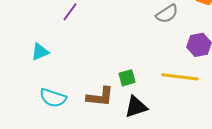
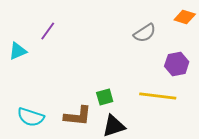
cyan triangle: (40, 52) -> (18, 51), moved

